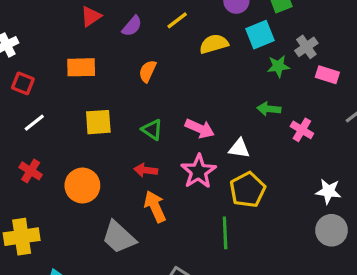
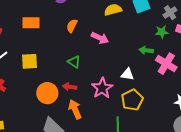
green star: (278, 66) -> (162, 32), moved
yellow square: (98, 122) -> (30, 61), moved
pink arrow: (200, 128) -> (100, 38), moved
pink cross: (302, 130) -> (166, 64), size x1.5
orange circle: (82, 186) -> (47, 93), moved

